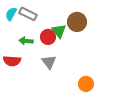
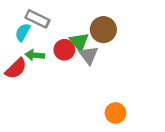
cyan semicircle: (11, 14) -> (23, 32), moved
red semicircle: (12, 61) -> (16, 69), moved, turned -48
gray triangle: (49, 62) -> (89, 55), moved

